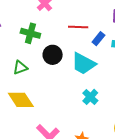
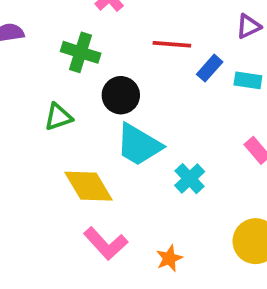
cyan trapezoid: (83, 64) -> (139, 145), moved
yellow diamond: (21, 100) -> (89, 186), moved

